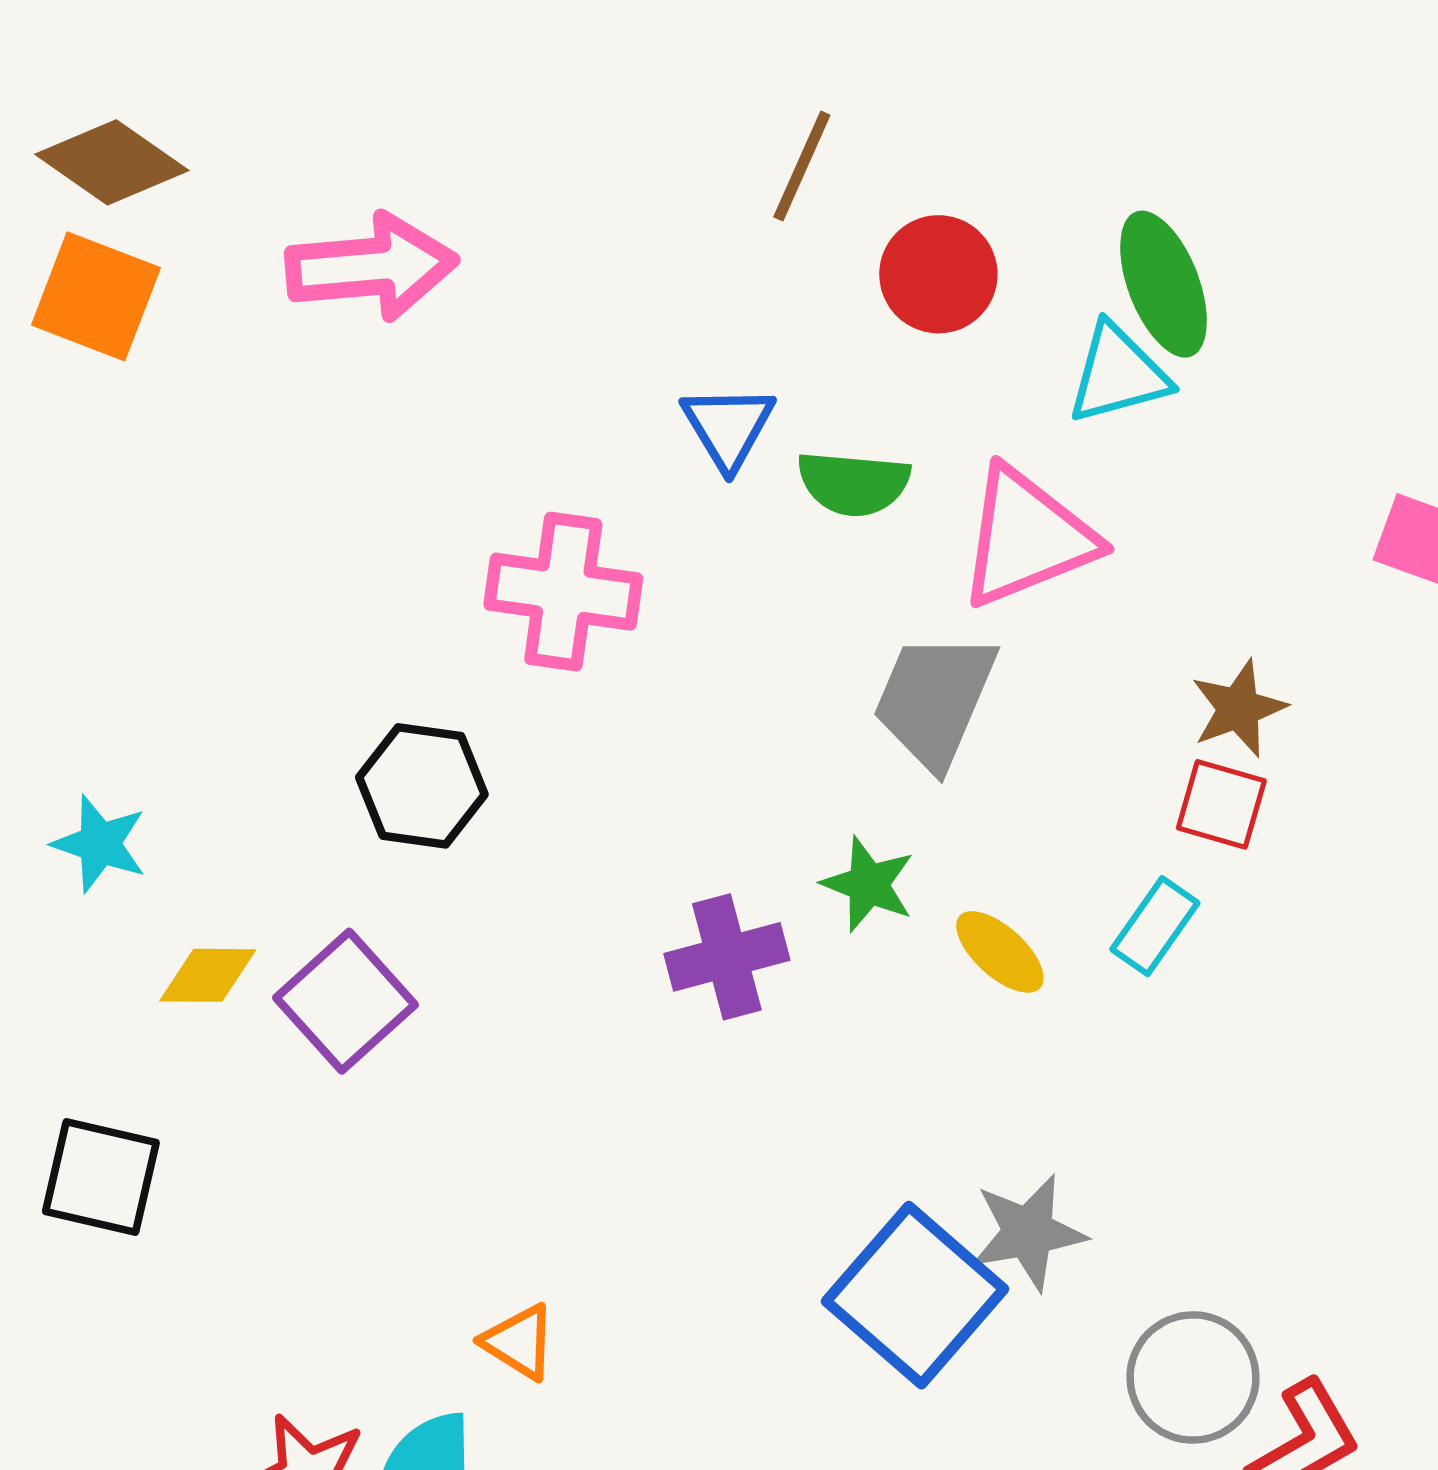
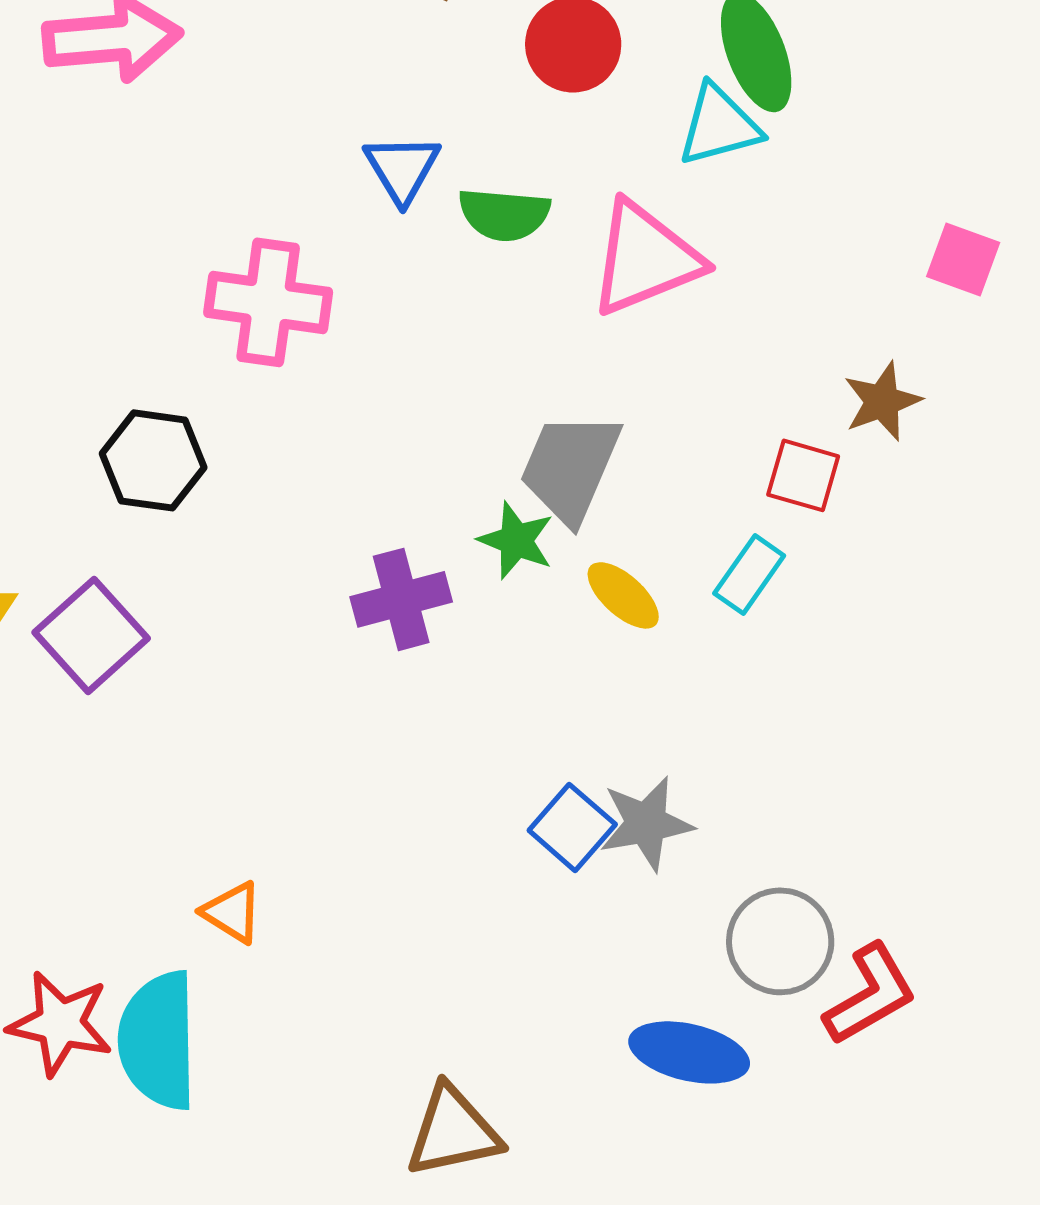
gray trapezoid: (935, 700) -> (570, 467), moved
brown star: (1239, 708) -> (882, 401), moved
blue square: (915, 1295) -> (572, 827), moved, size x0.6

